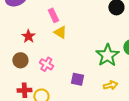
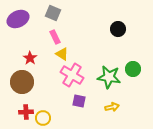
green star: (107, 55) -> (109, 77), turned -30
brown circle: (20, 60) -> (22, 82), size x1.5
pink cross: (46, 64) -> (72, 75), moved, size x1.6

